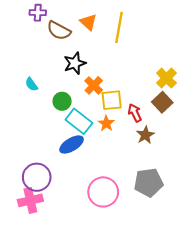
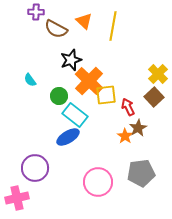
orange cross: (94, 85) -> (89, 81), size x1.6
orange star: (106, 123) -> (125, 136), moved
pink cross: (30, 200) -> (17, 198), moved

